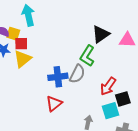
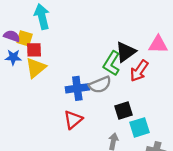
black triangle: (101, 34) -> (126, 52), moved
gray semicircle: (77, 74) -> (100, 85), turned 42
red arrow: (108, 86) -> (139, 71), moved
black square: (123, 99) -> (123, 111), moved

